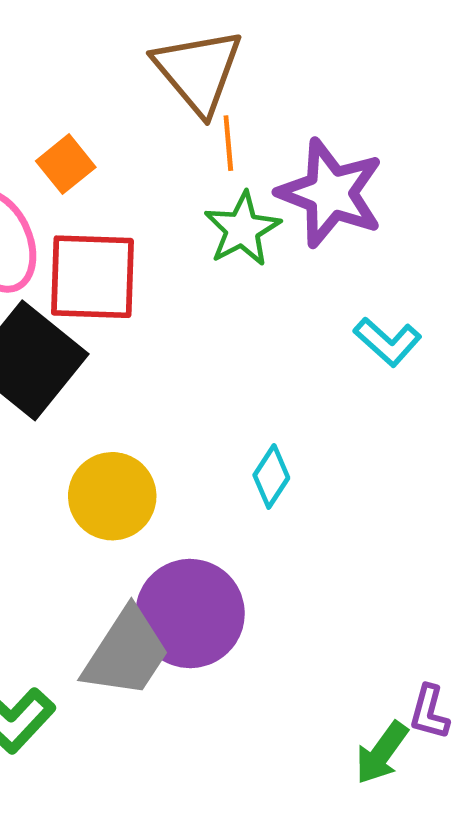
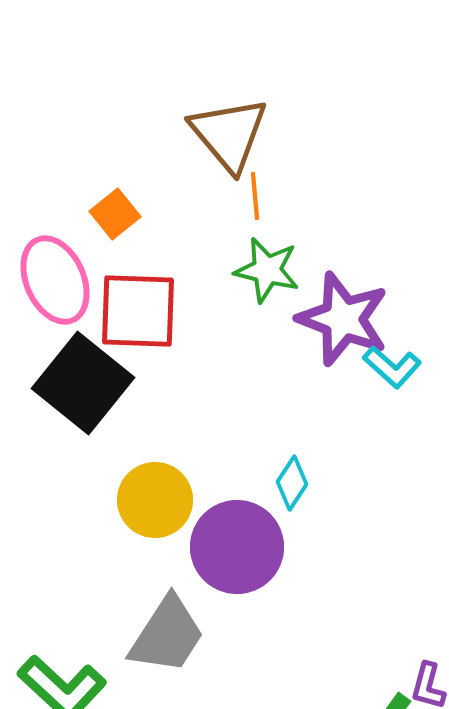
purple star: (331, 193) -> (343, 319), moved
green star: (242, 229) -> (267, 270), turned -30
purple circle: (190, 614) -> (237, 547), moved

